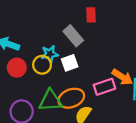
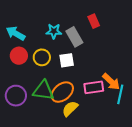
red rectangle: (91, 15) -> (94, 21), turned -32
cyan star: (50, 54) -> (54, 31), moved
orange ellipse: (71, 98) -> (62, 92), turned -30

